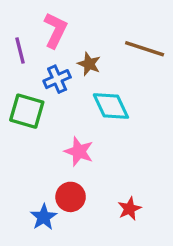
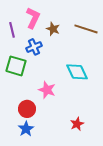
brown star: (89, 64) -> (53, 29), moved
cyan diamond: (111, 106) -> (77, 72), moved
red circle: (71, 197) -> (27, 109), moved

